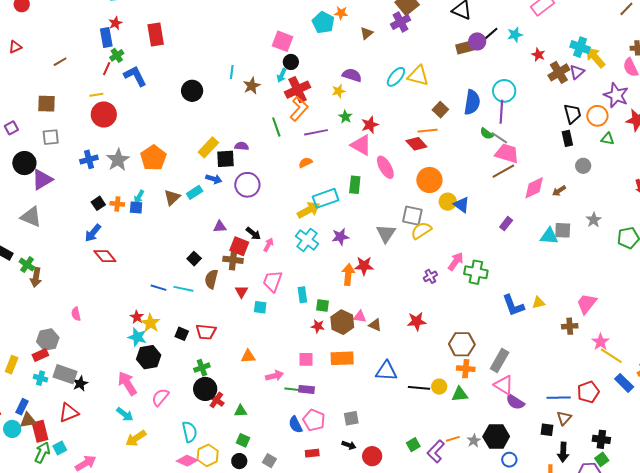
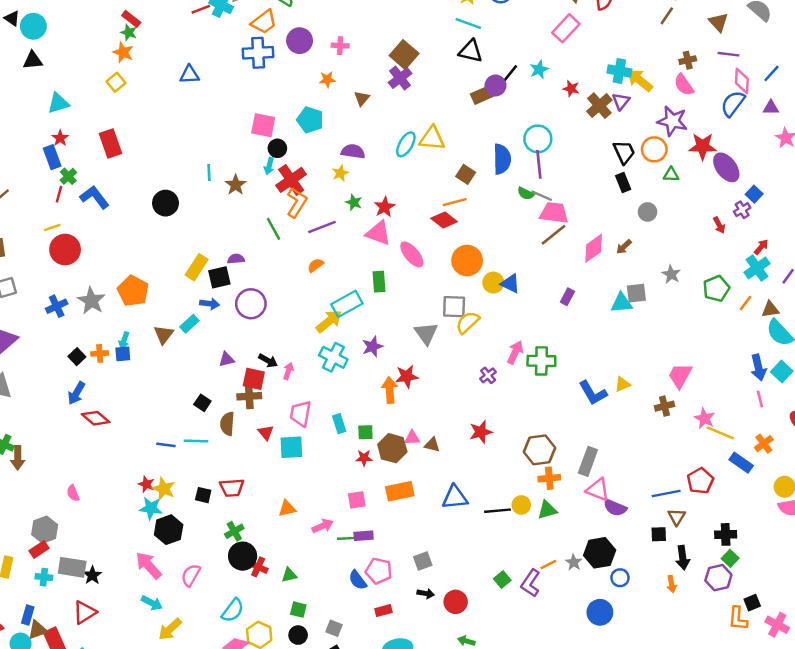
cyan pentagon: (323, 23) -> (310, 120), moved
cyan square: (260, 307) -> (291, 447), size x1.5
cyan semicircle: (190, 432) -> (233, 610), turned 60

